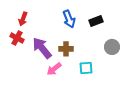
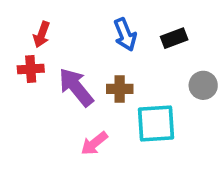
red cross: (17, 38) -> (31, 69), turned -32
cyan square: (86, 68) -> (156, 123), size x1.6
pink arrow: (54, 69) -> (94, 143), moved

